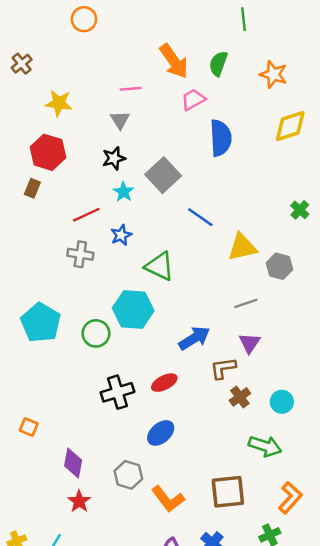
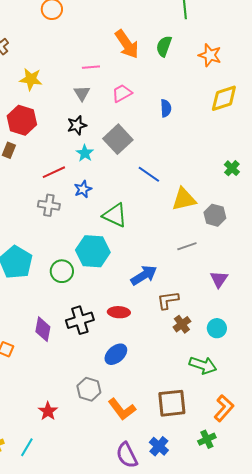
pink trapezoid: (193, 100) -> (122, 93), moved
blue semicircle: (221, 138) -> (166, 108), size x0.6
purple triangle: (249, 343) -> (219, 279), moved
red ellipse: (164, 383) -> (119, 312), turned 30
purple diamond: (73, 463) -> (43, 329), moved

